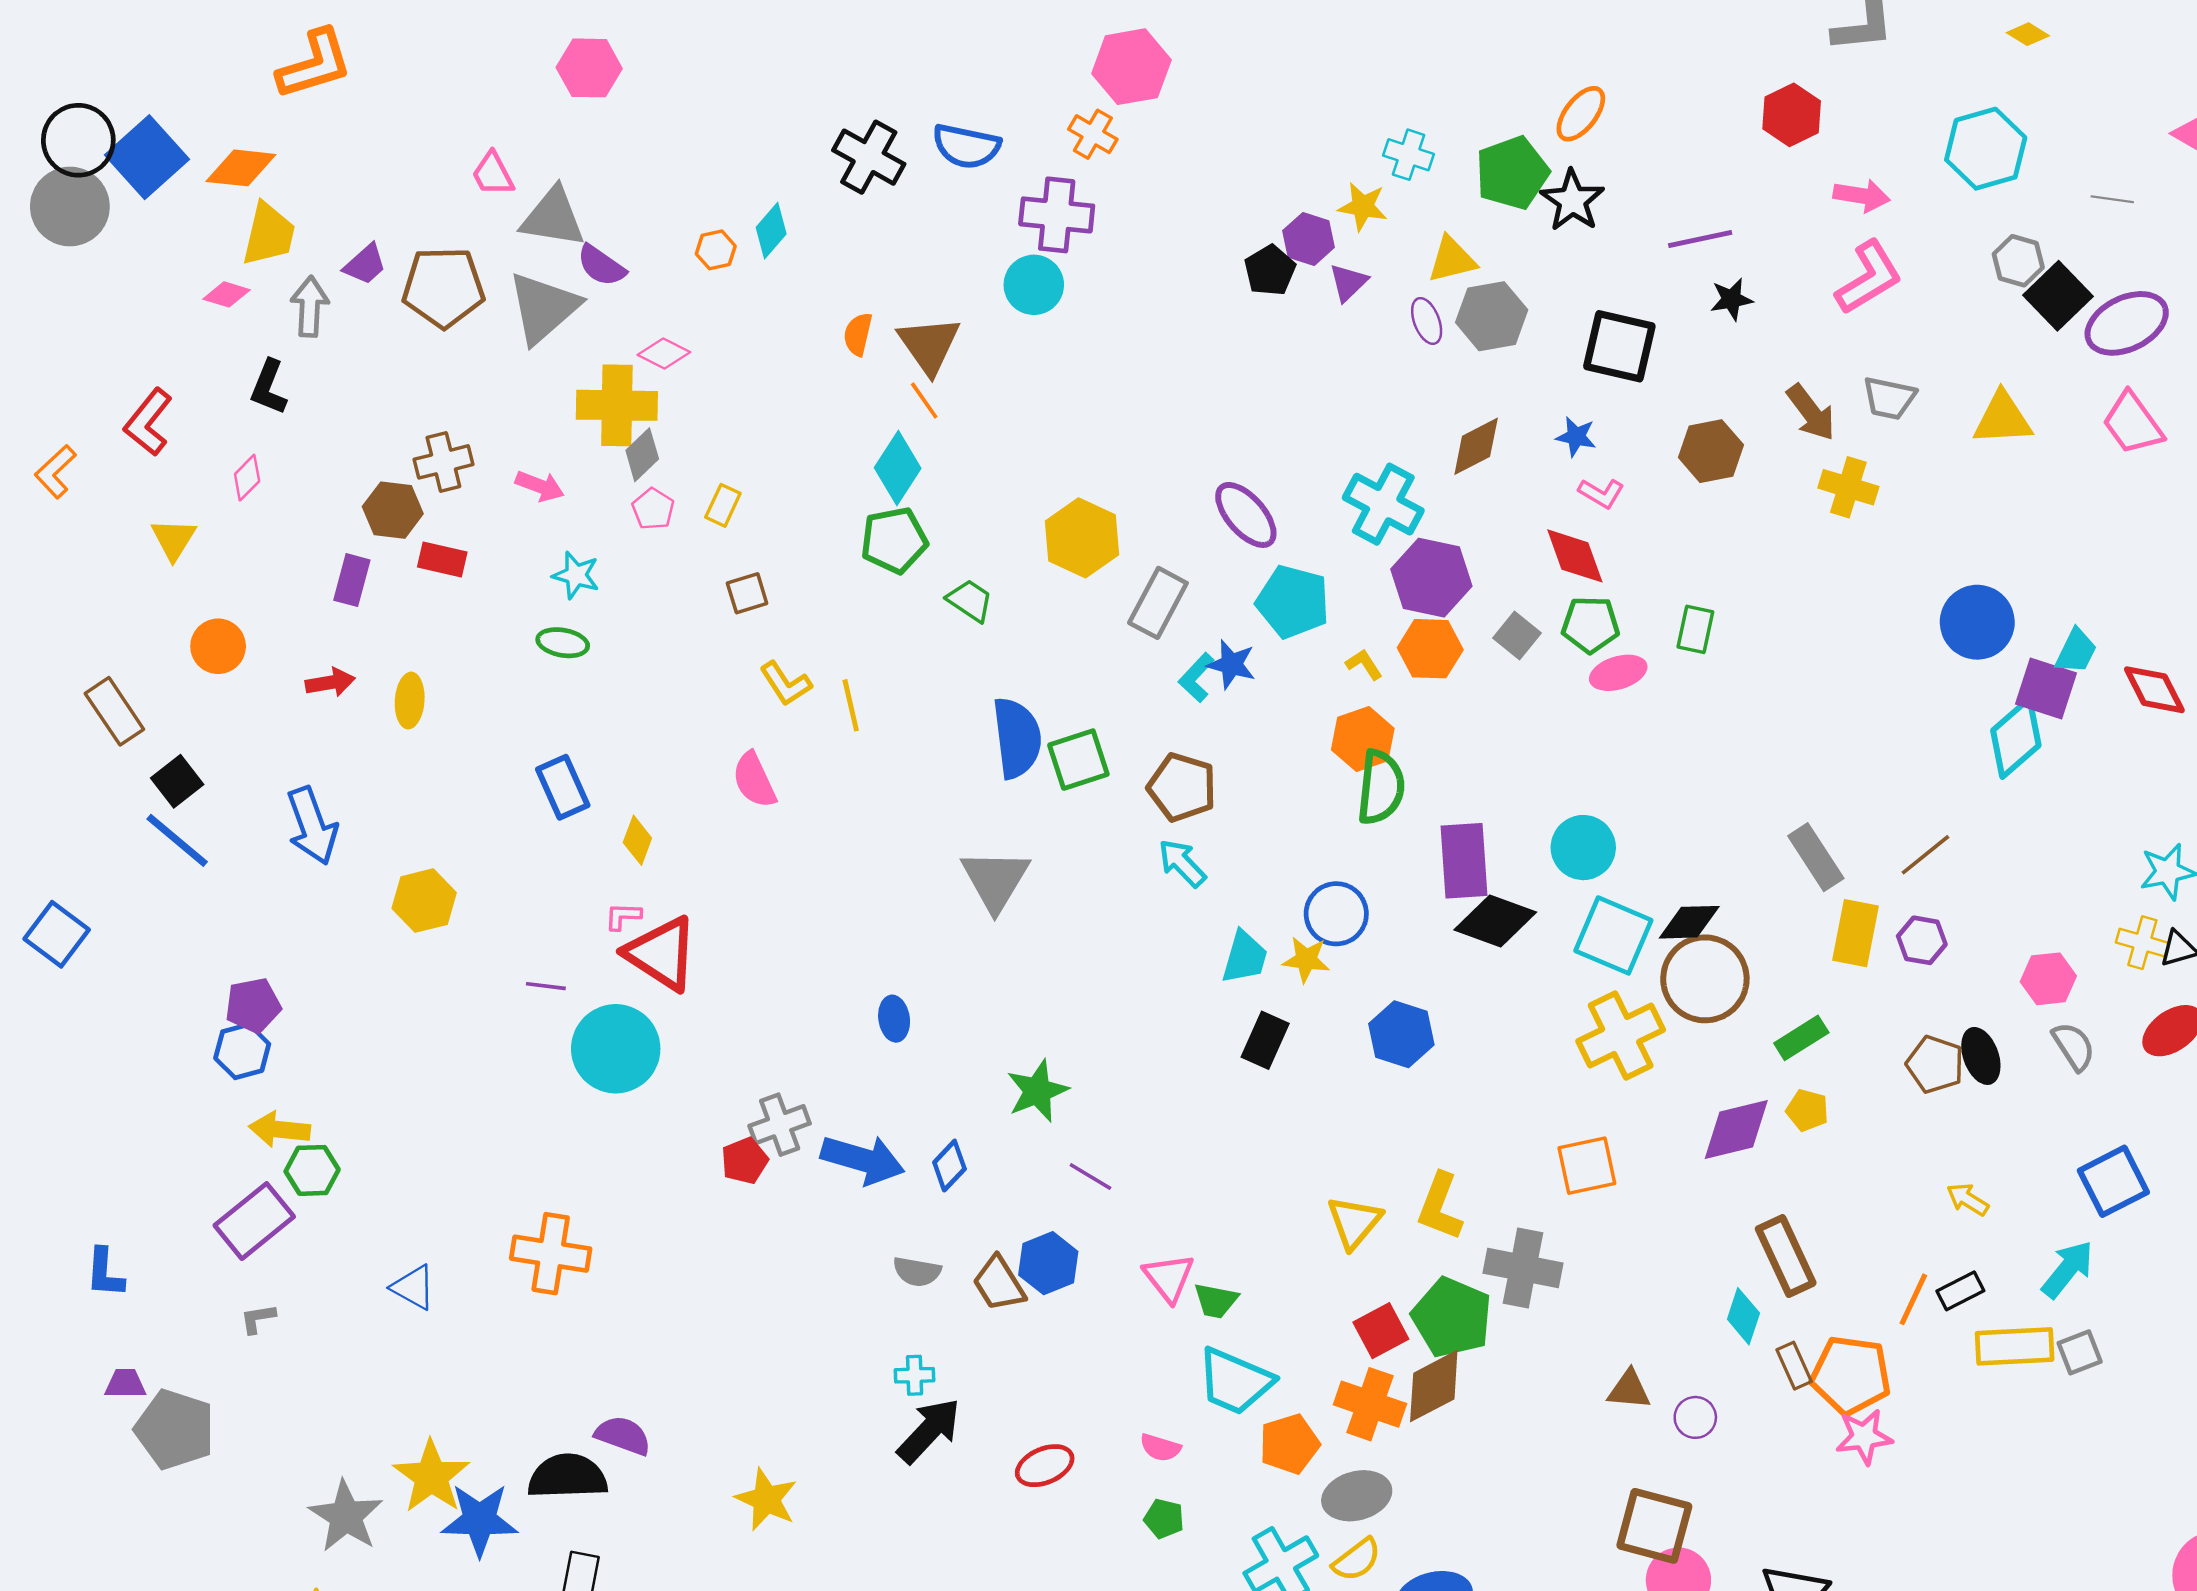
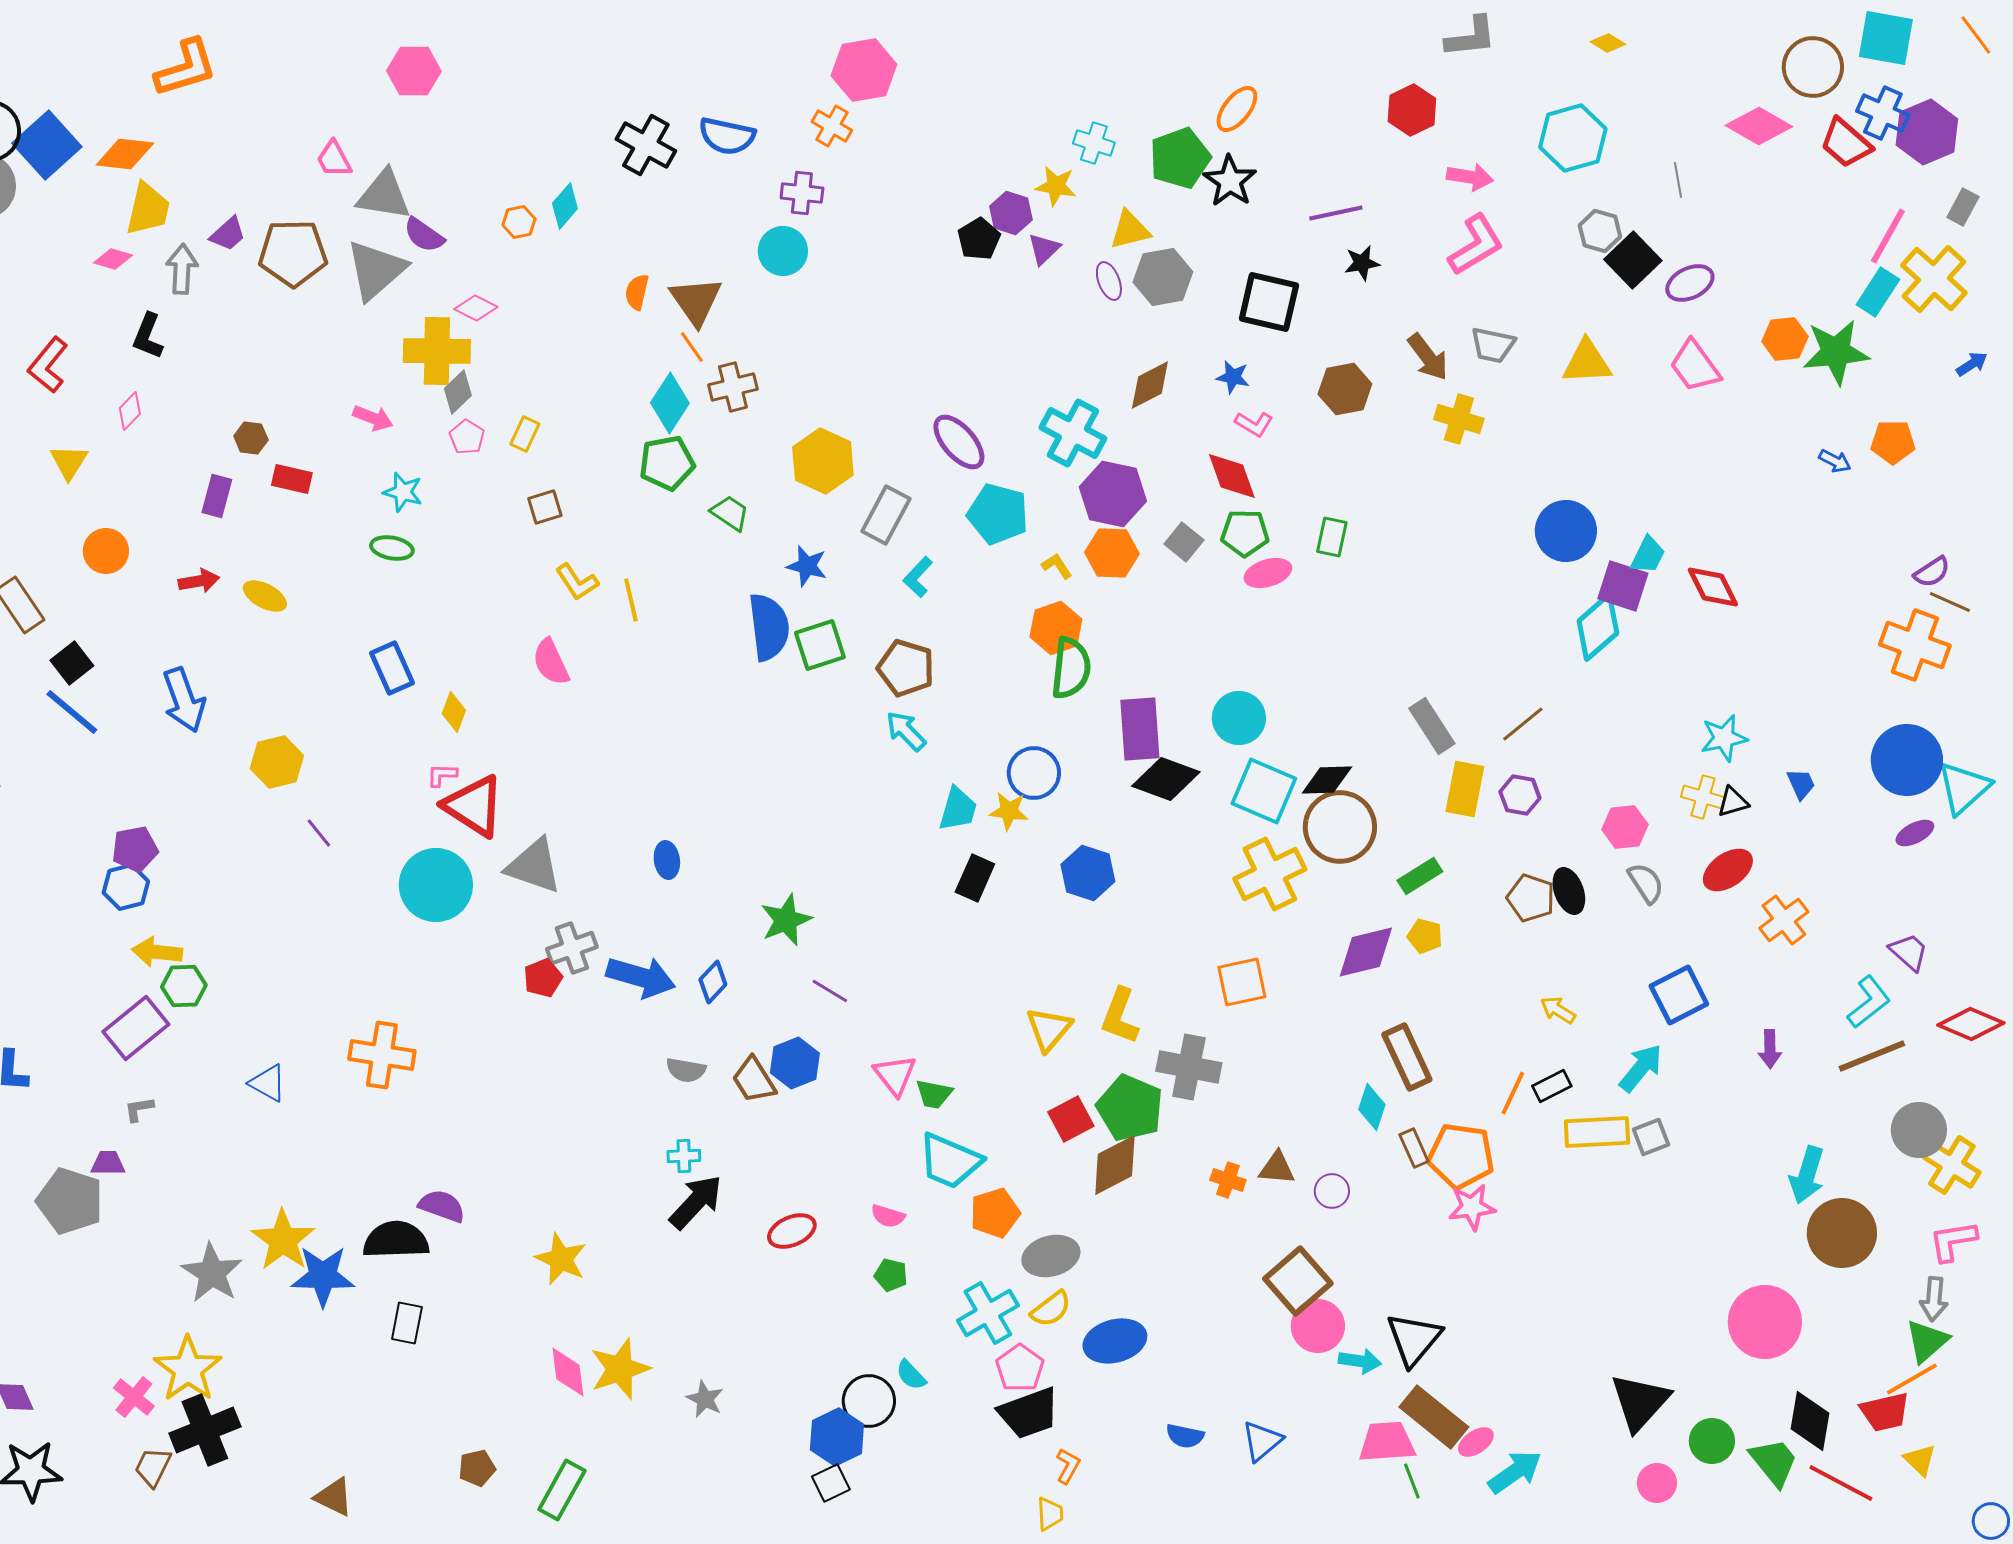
gray line: (2112, 199) -> (1678, 180), turned 72
purple cross: (1057, 215) -> (802, 193), size x0.7
purple ellipse: (2127, 323) -> (1690, 283), size x0.7
brown cross: (443, 462) -> (733, 387), moved
brown hexagon: (393, 510) -> (251, 438), size x0.7
blue star: (1231, 664) -> (807, 566), moved
yellow ellipse: (410, 701) -> (265, 596), turned -66
gray triangle: (995, 880) -> (534, 866), moved, turned -42
purple line: (546, 986) -> (319, 833), moved, turned 44
purple trapezoid: (125, 1384) -> (108, 1163), moved
orange cross: (1370, 1404) -> (1228, 1180), moved, size x0.6
brown square: (1654, 1526) -> (1298, 1281), turned 34

